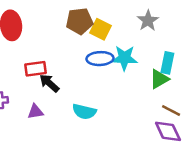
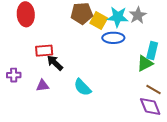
cyan star: (124, 58) -> (118, 17), moved
blue ellipse: (100, 59) -> (113, 38), moved
cyan semicircle: (84, 112) -> (82, 87), turned 30

